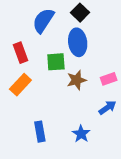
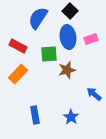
red rectangle: (20, 53) -> (18, 46), turned -42
pink rectangle: (109, 79) -> (91, 39), moved
blue arrow: (107, 108) -> (94, 94), turned -105

